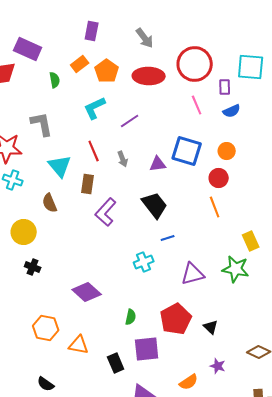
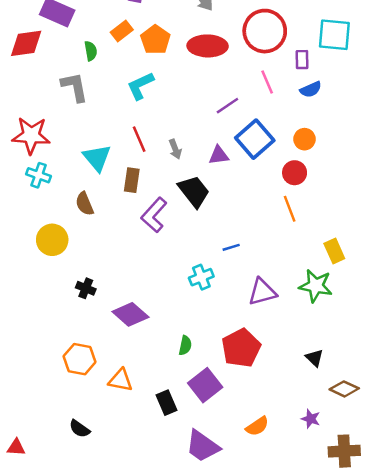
purple line: (130, 121) -> (227, 106), moved
gray L-shape: (42, 124) -> (75, 87), moved
blue square: (187, 151) -> (255, 139), turned 32
black trapezoid: (155, 205) -> (194, 191), moved
black cross: (33, 267) -> (86, 288), moved
black triangle: (211, 327) -> (314, 358), moved
purple square: (147, 349) -> (205, 385), turned -32
purple star: (218, 366) -> (311, 419), moved

